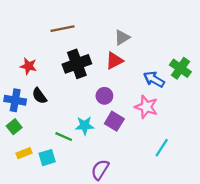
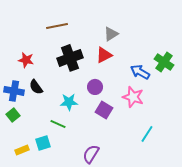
cyan star: (85, 126) -> (69, 102), moved
yellow rectangle: (24, 153) -> (22, 150), moved

